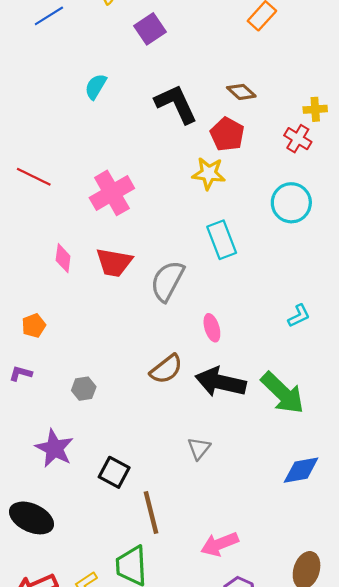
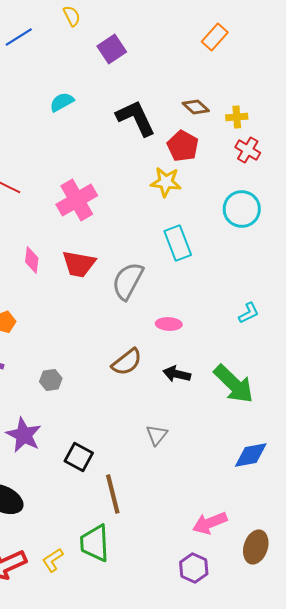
cyan semicircle: (96, 86) -> (62, 102), turned 30
yellow cross: (315, 109) -> (237, 117), moved
pink ellipse: (212, 328) -> (169, 324), turned -70
black arrow: (221, 382) -> (177, 374), size x0.6
pink arrow: (220, 544) -> (210, 523), moved

